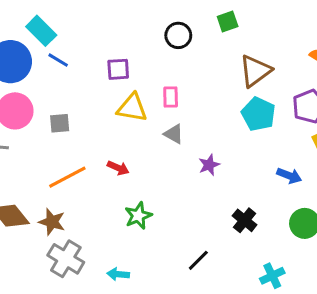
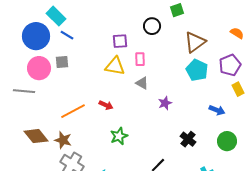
black circle: (178, 35) -> (152, 26), moved
purple square: (118, 69) -> (120, 41), moved
gray square: (60, 123) -> (62, 62), moved

